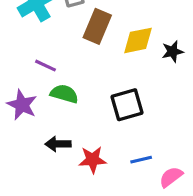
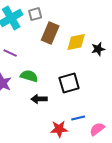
purple line: (45, 66) -> (10, 53), moved
black arrow: (58, 144) -> (39, 99), moved
red star: (93, 160) -> (59, 129), moved

